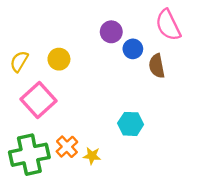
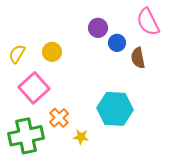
cyan hexagon: (131, 124) -> (115, 109), size x1.6
orange cross: (67, 147) -> (59, 118), moved

